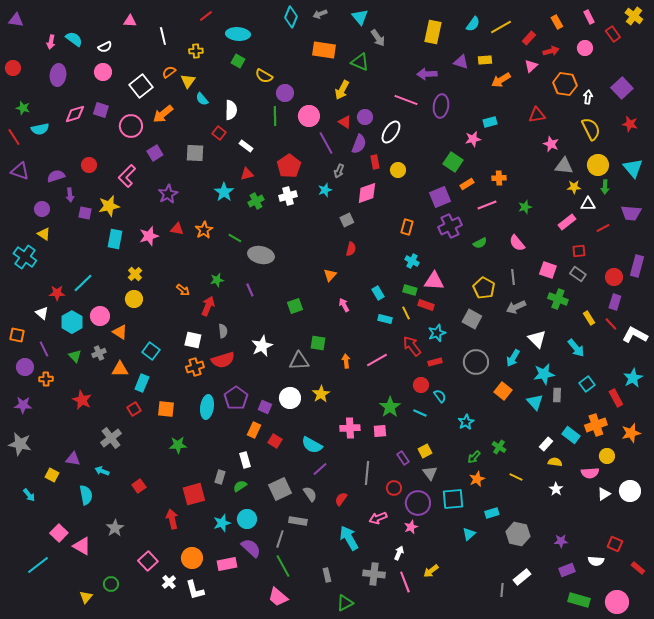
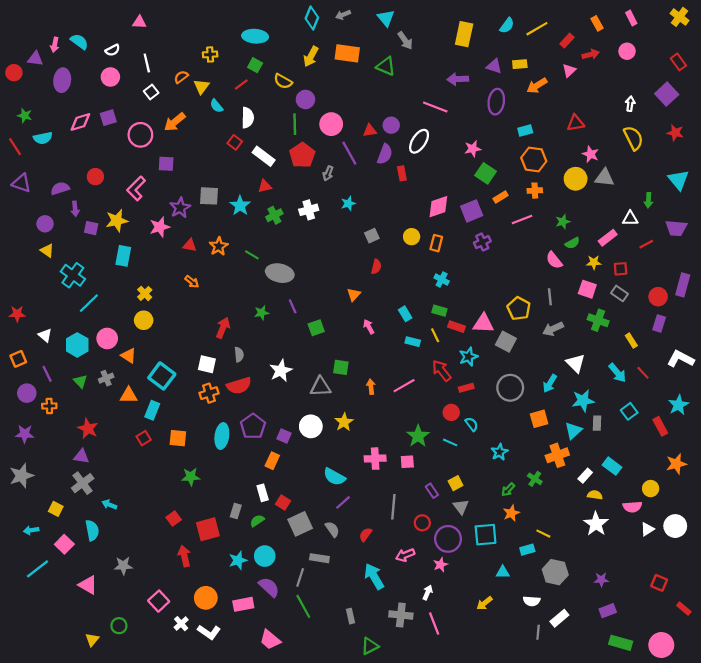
red line: (206, 16) -> (241, 84), moved
purple triangle: (16, 20) -> (35, 59), moved
red rectangle: (613, 34) -> (678, 62), moved
white line: (163, 36) -> (147, 63), moved
orange hexagon: (565, 84) -> (534, 159), moved
white square: (141, 86) -> (151, 92), size x0.6
yellow arrow: (342, 90) -> (311, 57), moved
purple ellipse: (441, 106) -> (496, 102), moved
purple square: (101, 110) -> (108, 118), turned -35
red triangle: (345, 122) -> (370, 131), turned -40
pink star: (473, 139) -> (473, 149), moved
white rectangle: (246, 146) -> (264, 156), size x1.5
purple square: (155, 153) -> (166, 164), turned 35
gray square: (195, 153) -> (209, 196), moved
yellow circle: (598, 165) -> (576, 179), moved
red pentagon: (289, 166) -> (302, 155), moved
yellow circle: (398, 170) -> (412, 237), moved
gray arrow: (339, 171) -> (328, 173), moved
yellow star: (574, 187) -> (594, 262), moved
pink diamond: (367, 193) -> (438, 207), moved
purple cross: (450, 226) -> (482, 242), size x0.7
pink star: (149, 236) -> (160, 227), moved
green semicircle: (480, 243) -> (572, 243), moved
cyan cross: (25, 257) -> (73, 275), moved
green star: (217, 280) -> (262, 313), moved
pink triangle: (434, 281) -> (483, 323), moved
orange arrow: (183, 290) -> (192, 282), moved
purple line: (250, 290) -> (293, 306), moved
red star: (57, 293) -> (17, 314), moved
red line: (611, 324) -> (643, 373), moved
orange square: (17, 335) -> (18, 359), turned -35
cyan square: (151, 351) -> (162, 376), size x1.4
orange square: (503, 391) -> (539, 419), turned 36
cyan triangle: (535, 402) -> (573, 431), turned 30
orange cross: (596, 425) -> (557, 455), moved
gray cross: (111, 438) -> (83, 483), moved
red square: (275, 441) -> (283, 502), moved
gray star: (20, 444) -> (21, 476), turned -30
purple triangle: (73, 459) -> (81, 456), moved
yellow line: (516, 477) -> (543, 534), moved
red square: (139, 486) -> (174, 519), moved
white star: (556, 489) -> (596, 524), size x1.6
cyan arrow: (29, 495) -> (31, 530), turned 120
gray star: (115, 528) -> (123, 566), turned 30
pink square: (59, 533) -> (64, 544), moved
cyan triangle: (469, 534) -> (503, 572), turned 40
white semicircle: (596, 561) -> (532, 601), moved
cyan line: (38, 565) -> (38, 569), moved
yellow arrow: (431, 571) -> (484, 603), moved
white L-shape: (195, 590) -> (209, 632), turned -40
pink trapezoid: (278, 597) -> (270, 640), moved

